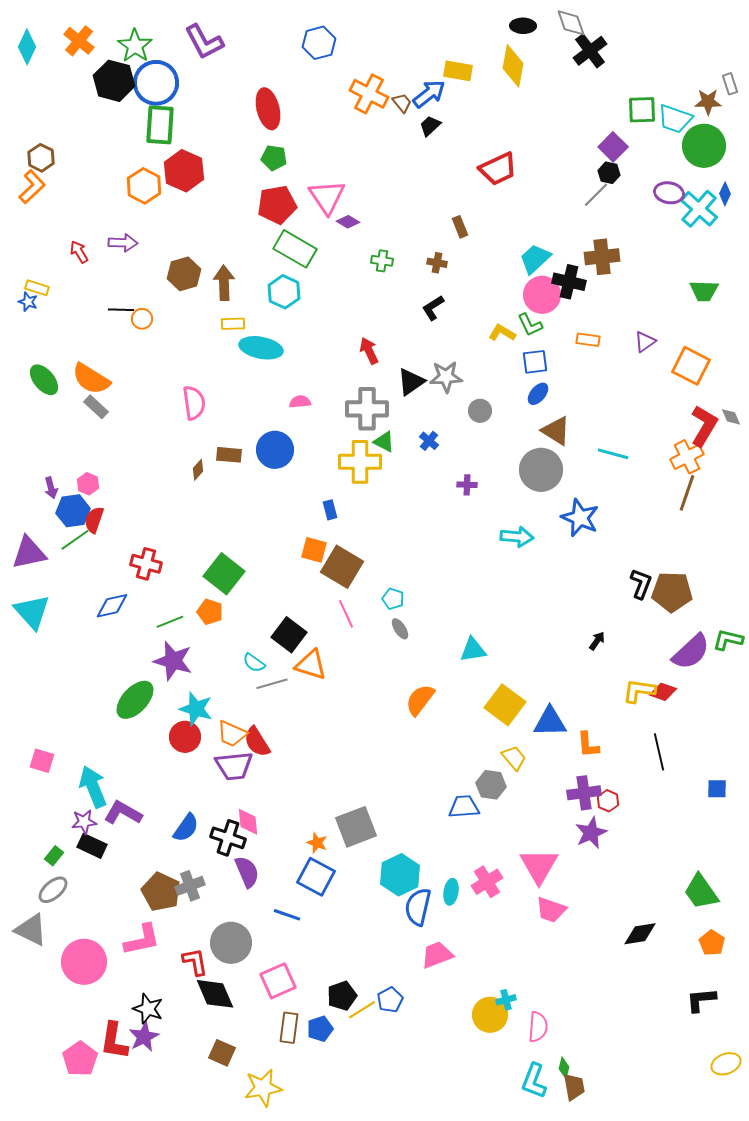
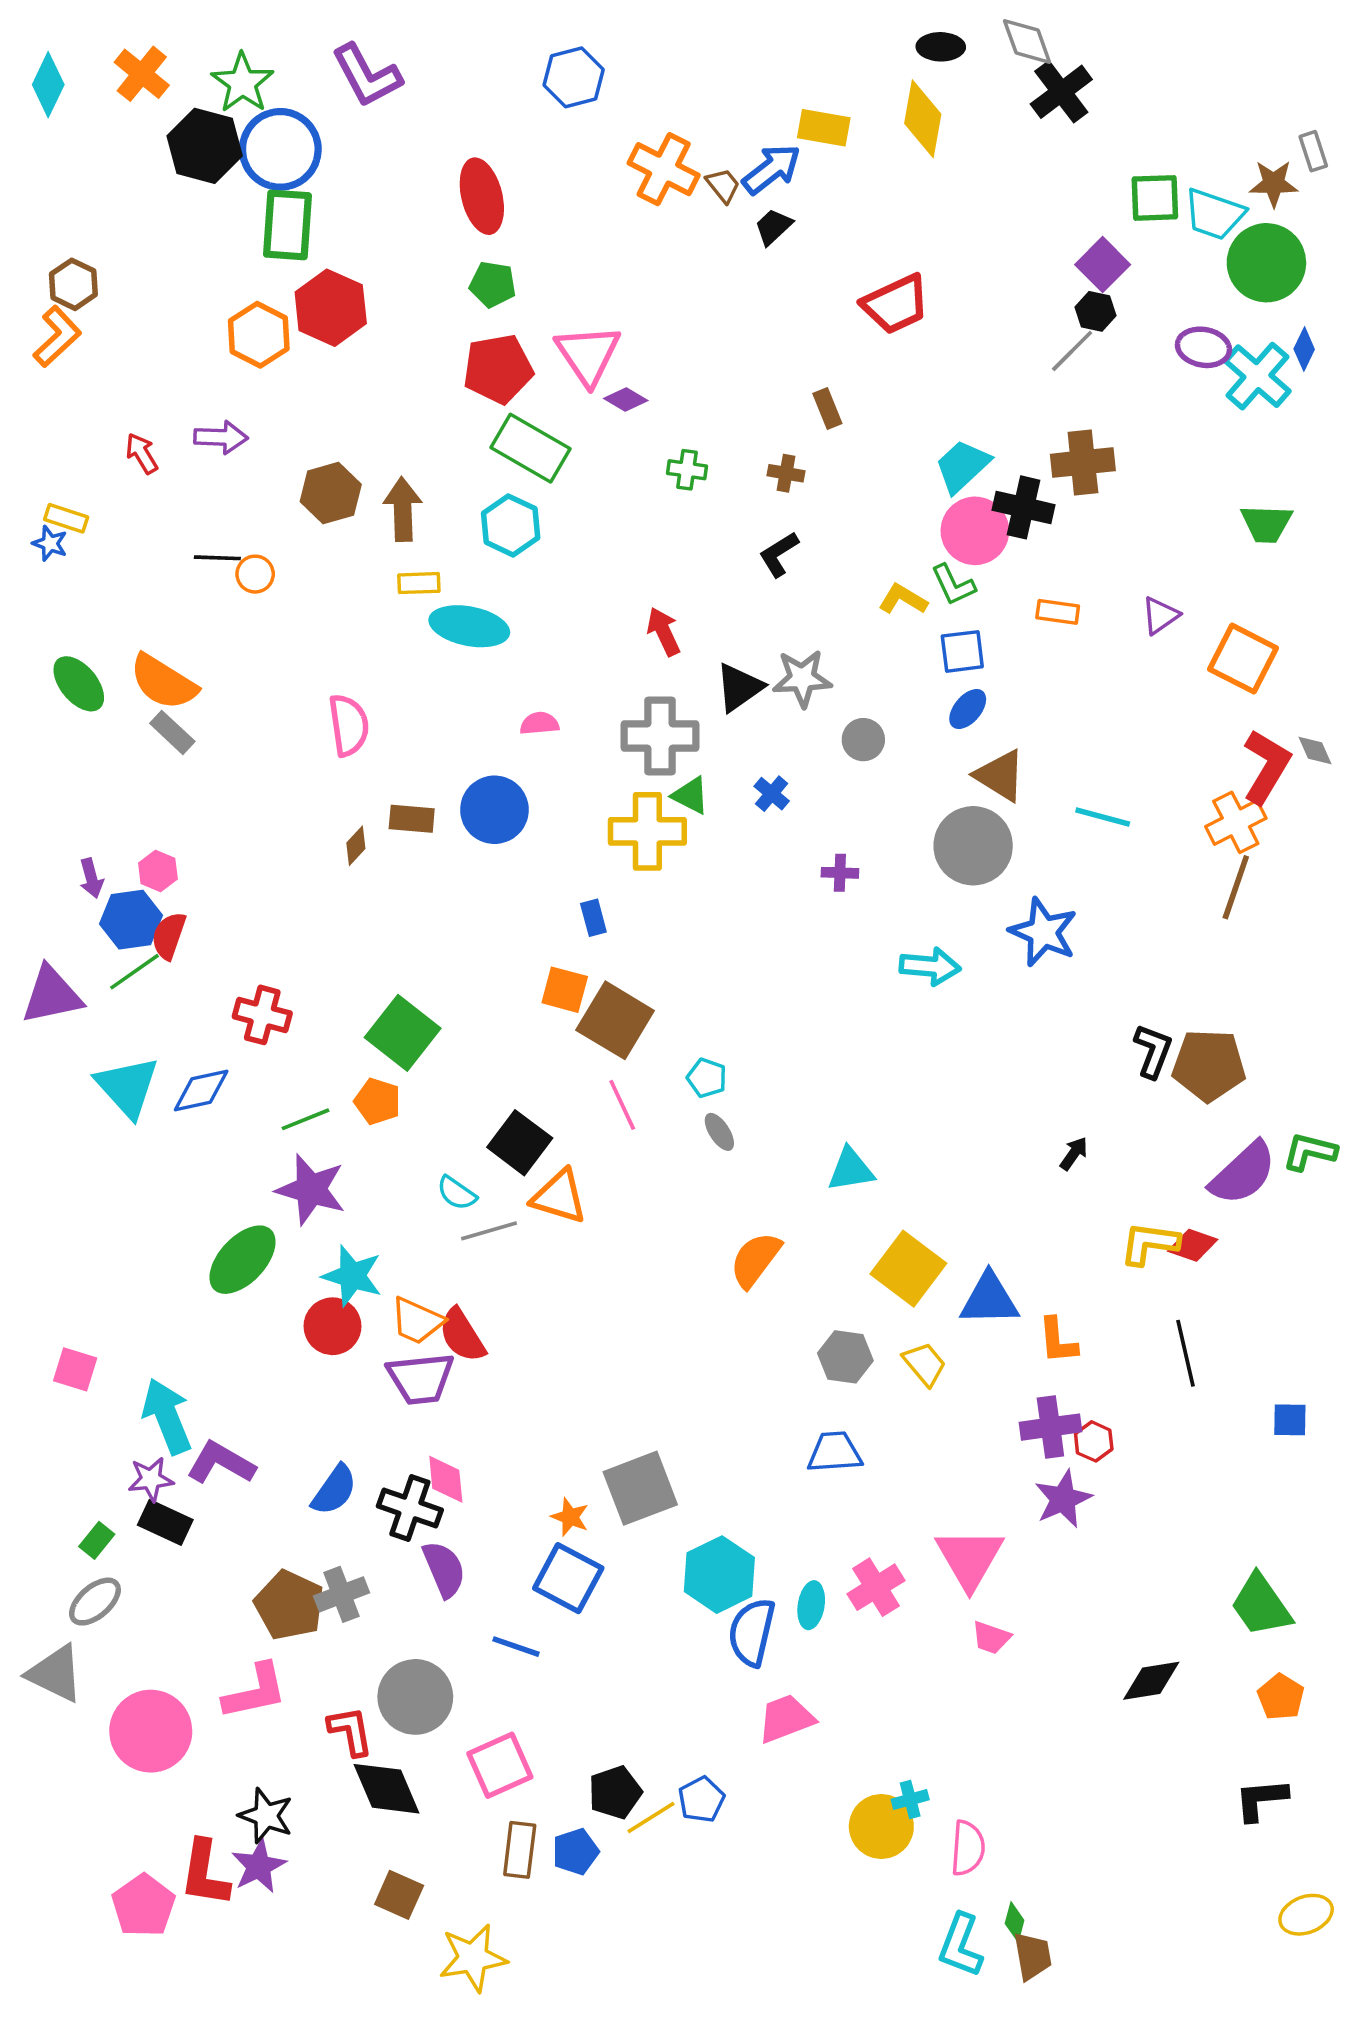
cyan triangle: (32, 612) -> (127, 1087), moved
gray hexagon: (491, 785) -> (845, 1357), moved
pink trapezoid: (551, 910) -> (991, 1638), size x0.7

